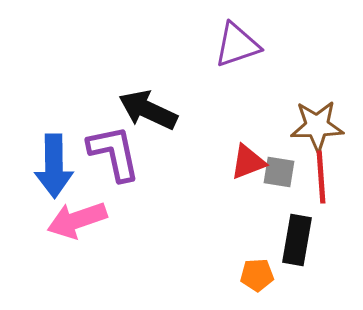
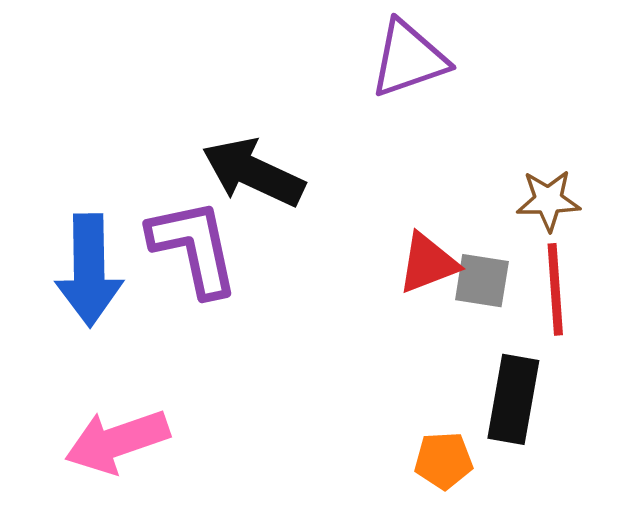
brown star: (317, 126) -> (548, 200), size x0.7
pink arrow: (77, 220) -> (117, 441), moved

